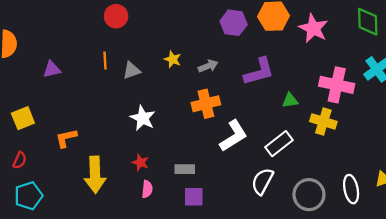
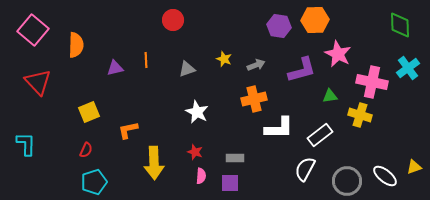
pink star: (313, 28) -> (338, 54), moved
orange line: (105, 60) -> (146, 60), moved
white L-shape: (234, 136) -> (279, 128), turned 32
white ellipse: (351, 189) -> (385, 176), turned -40
purple square: (194, 197) -> (230, 183), moved

